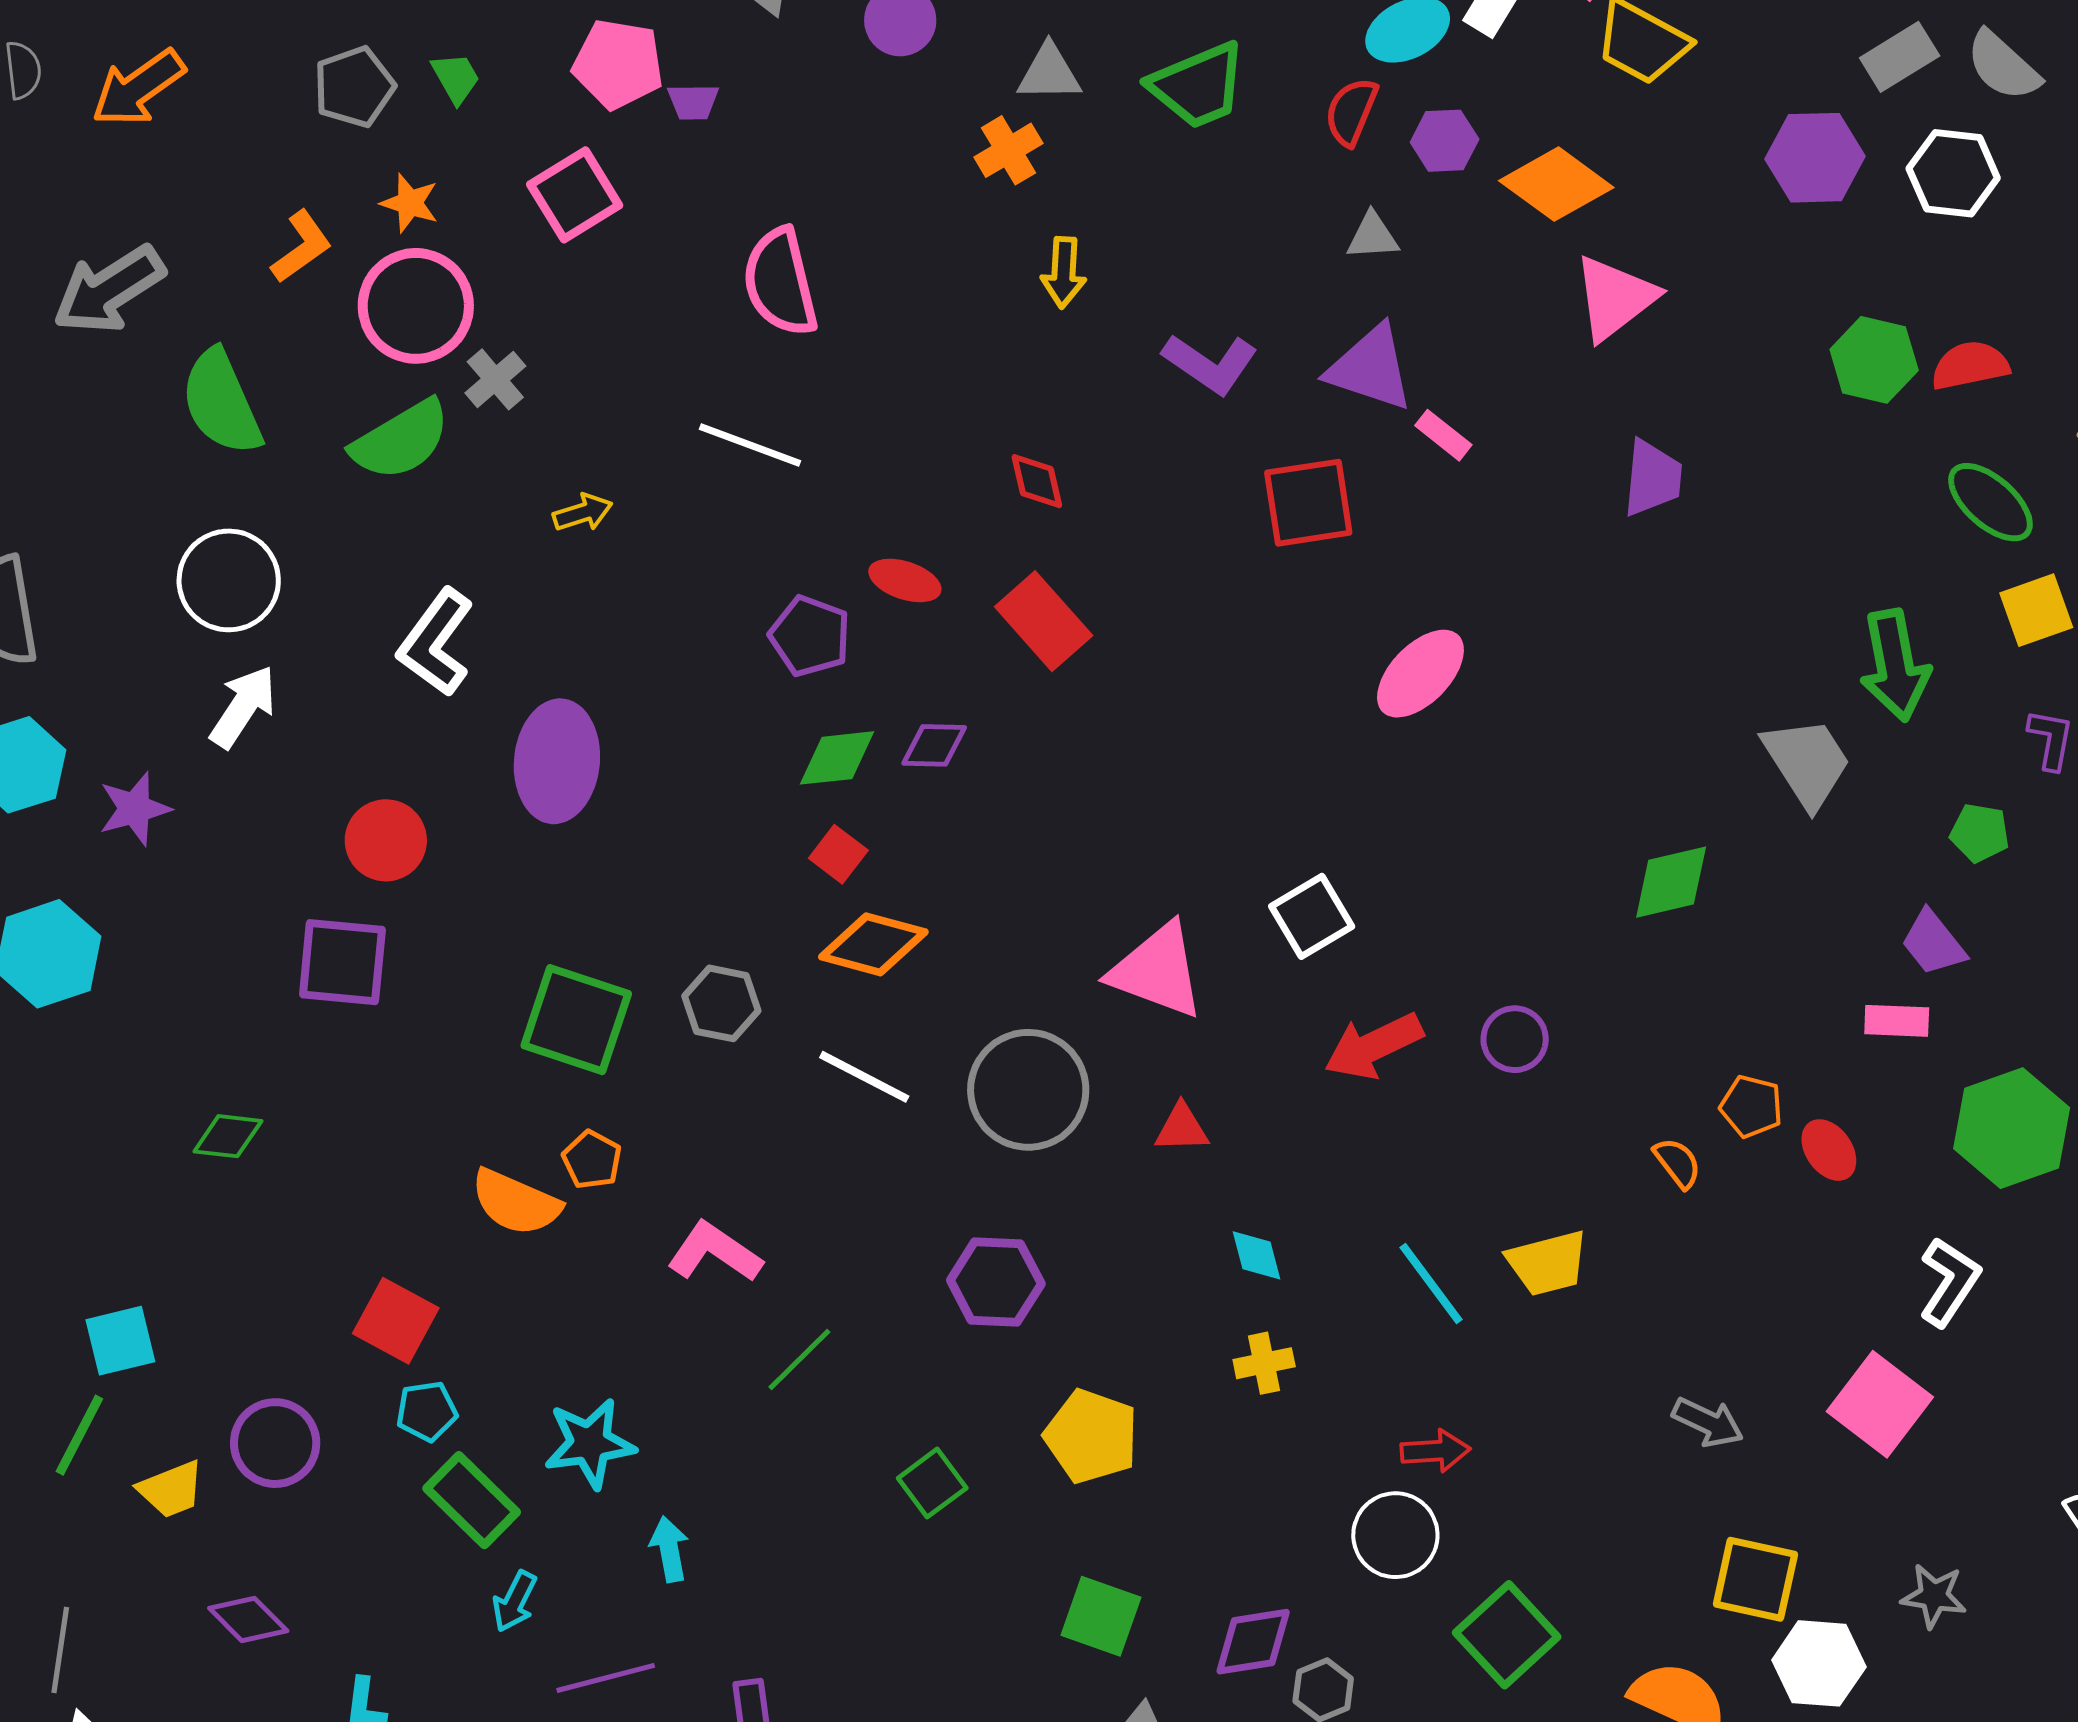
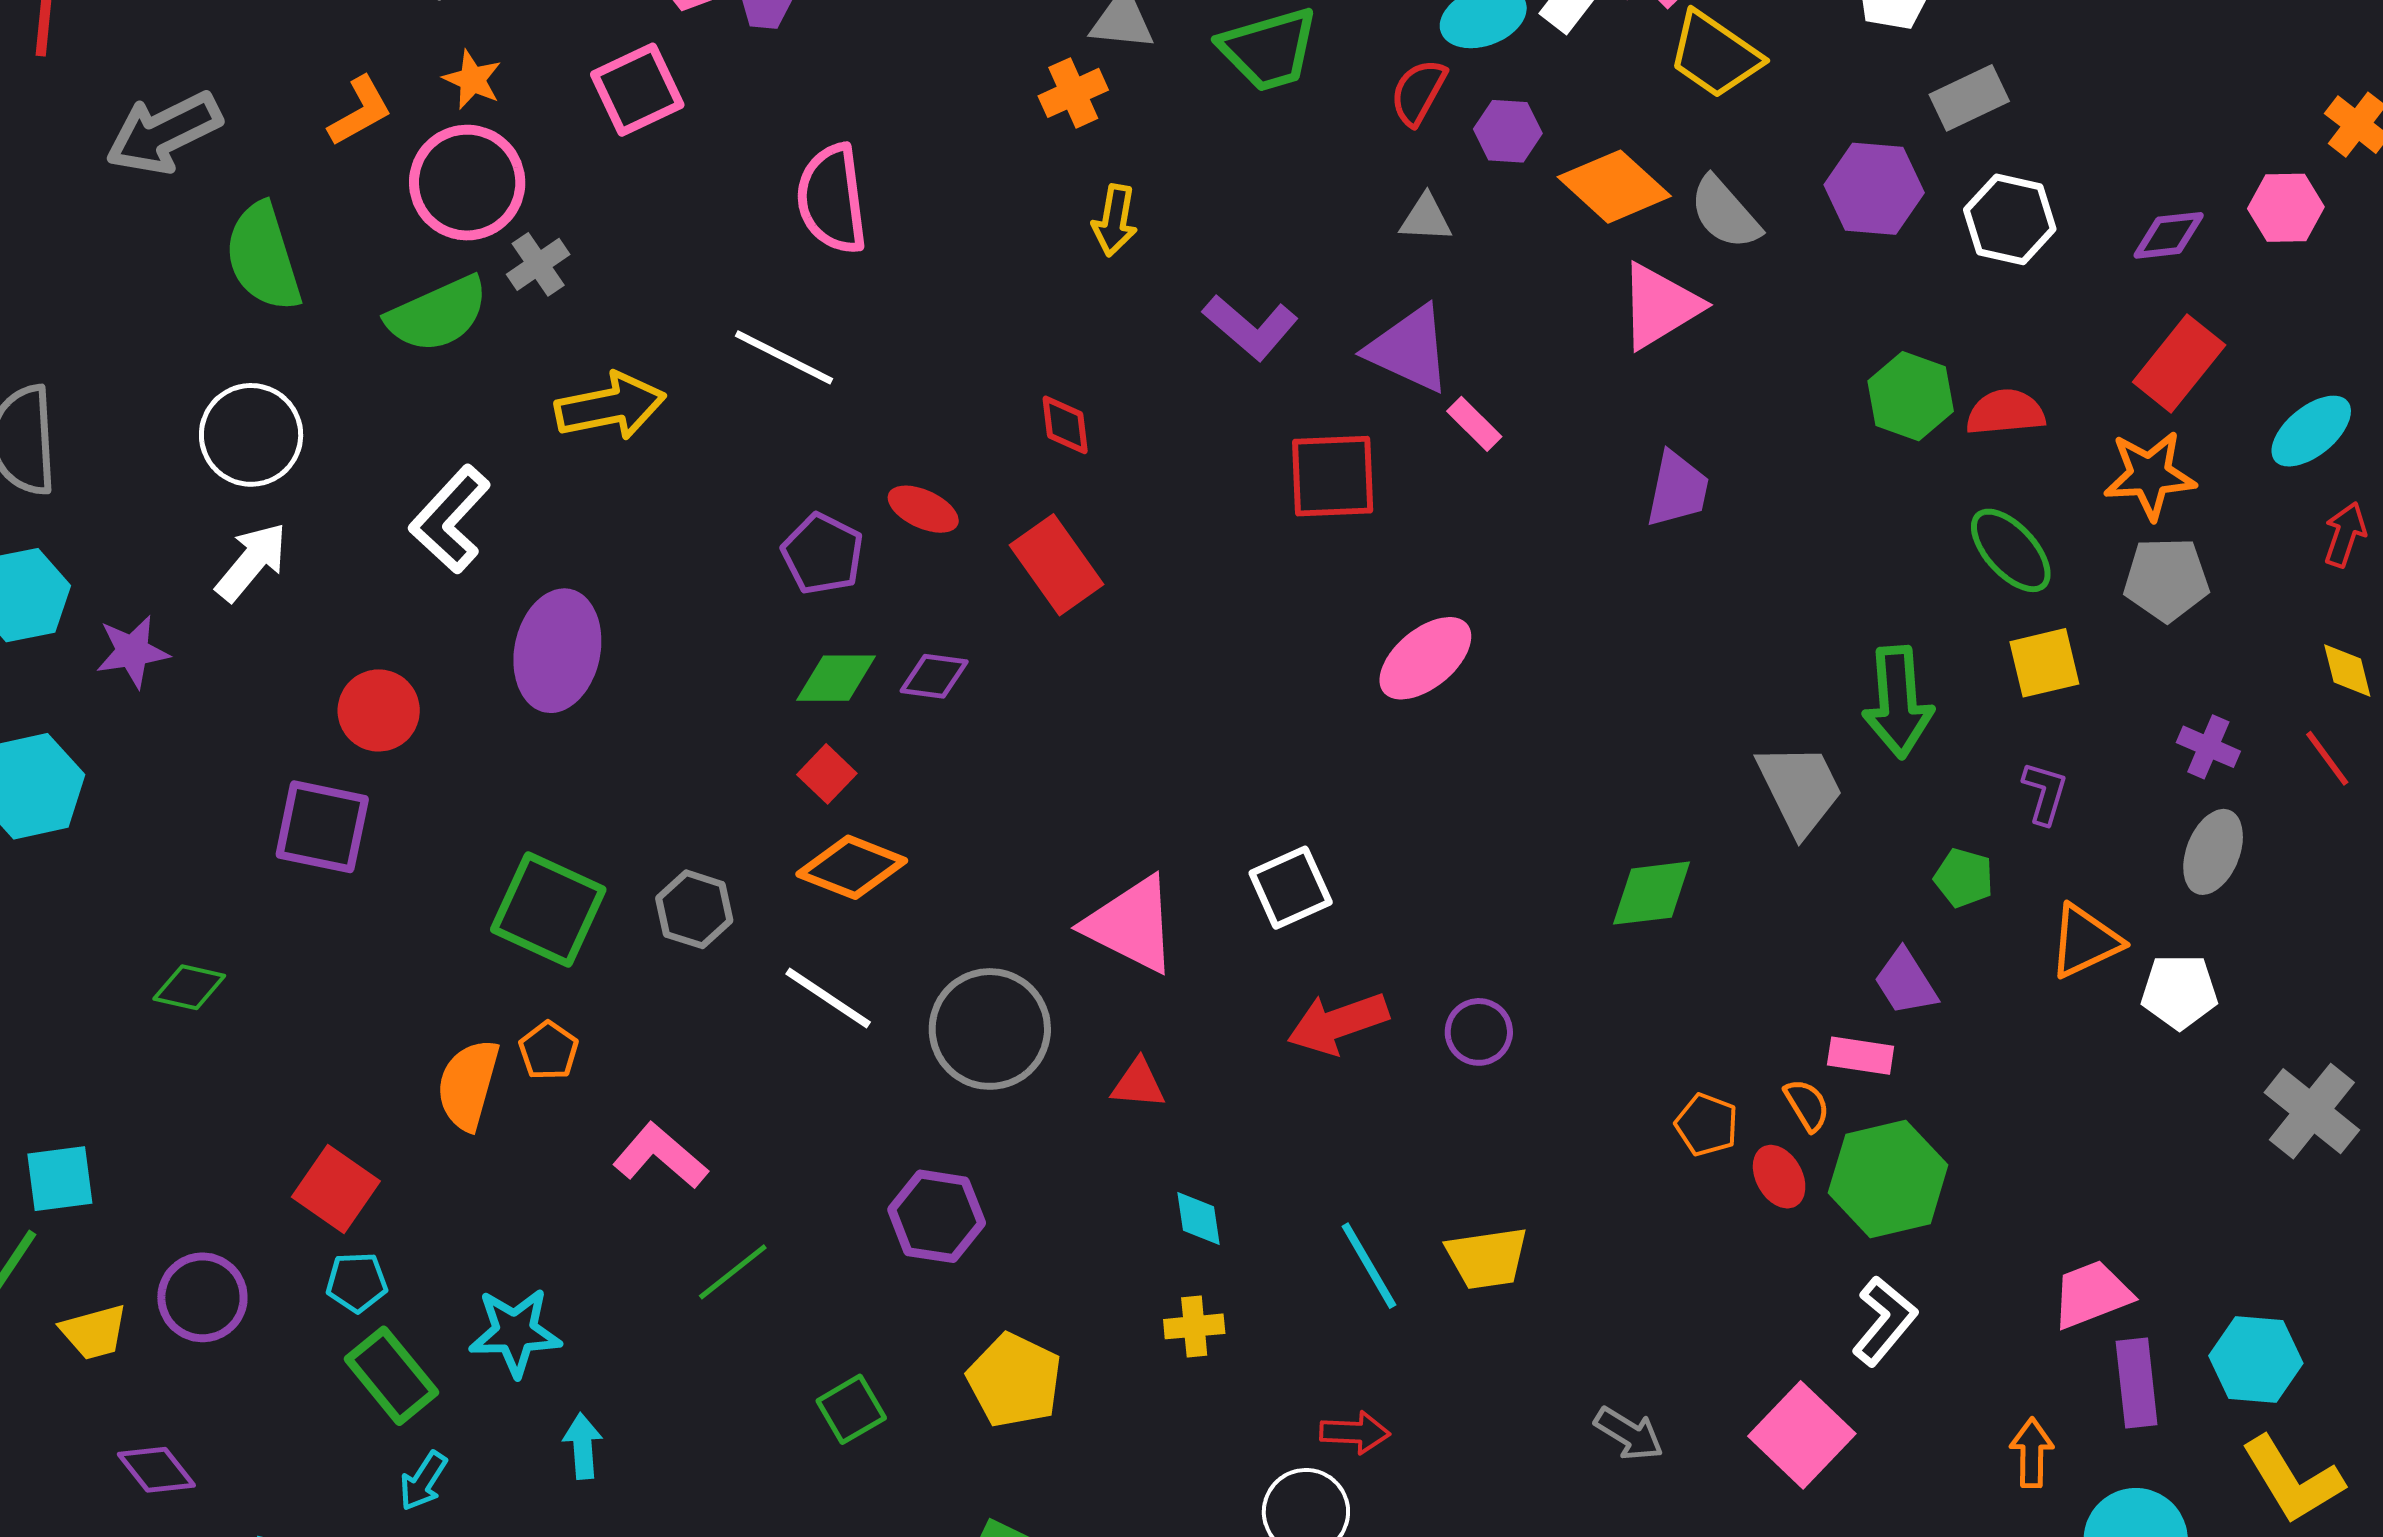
gray semicircle: (2003, 66) -> (1725, 213), moved
yellow arrow: (583, 513) -> (610, 406), size x1.8
green hexagon: (2012, 1128) -> (1888, 1179), moved
orange semicircle: (1677, 1163) -> (1807, 1105), moved
orange semicircle: (516, 1202) -> (468, 1085), turned 76

